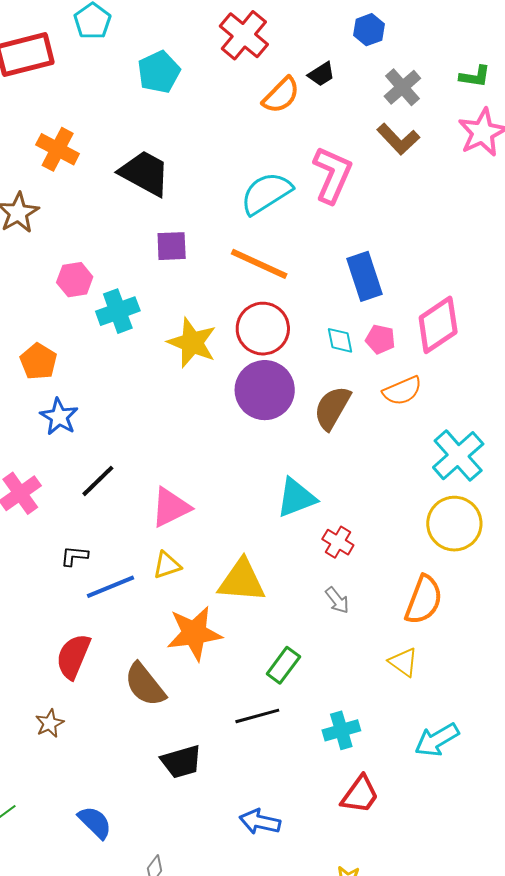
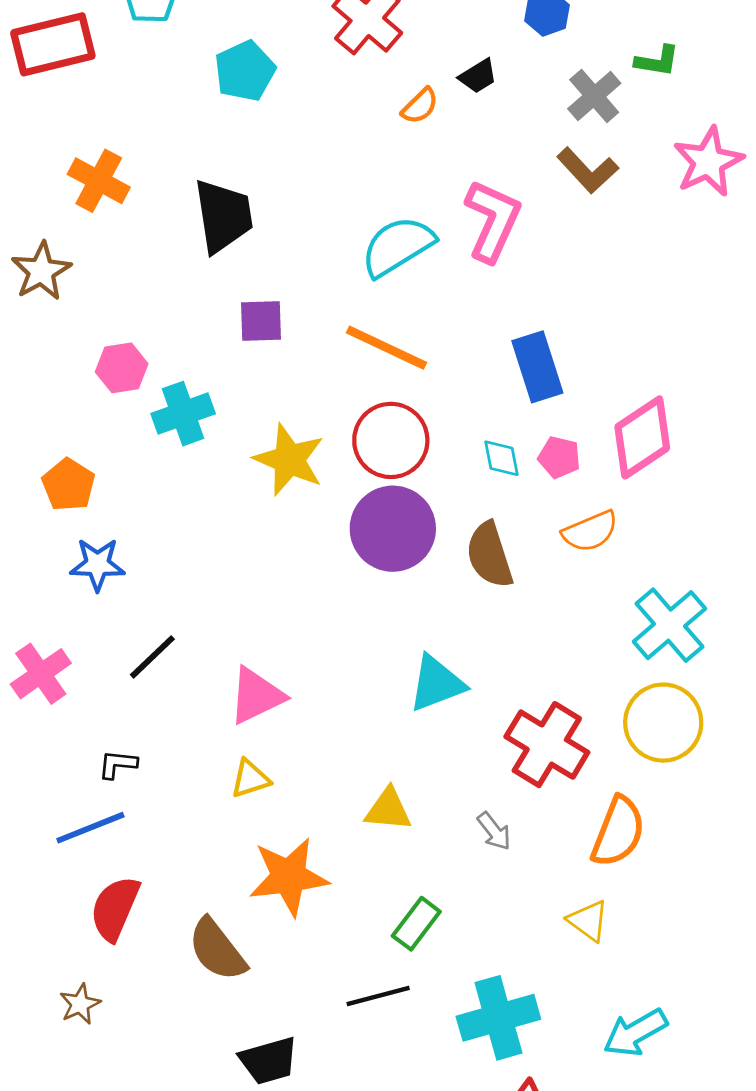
green L-shape: (475, 76) -> (657, 61), moved
orange semicircle: (281, 95) -> (420, 106), size x0.7
black trapezoid: (145, 173) -> (223, 216), turned 52
brown semicircle: (332, 408) -> (490, 555), turned -48
blue star: (59, 417) -> (97, 564), turned -30
red cross: (338, 542) -> (547, 745), moved, size x1.8
yellow triangle: (242, 581) -> (388, 810), moved, size x0.7
blue line: (110, 587) -> (90, 828), moved
cyan cross: (341, 730) -> (498, 1018), size x1.5

